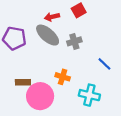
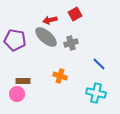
cyan cross: (89, 95) -> (96, 93), moved
pink circle: (40, 96) -> (17, 94), moved, size x0.6

